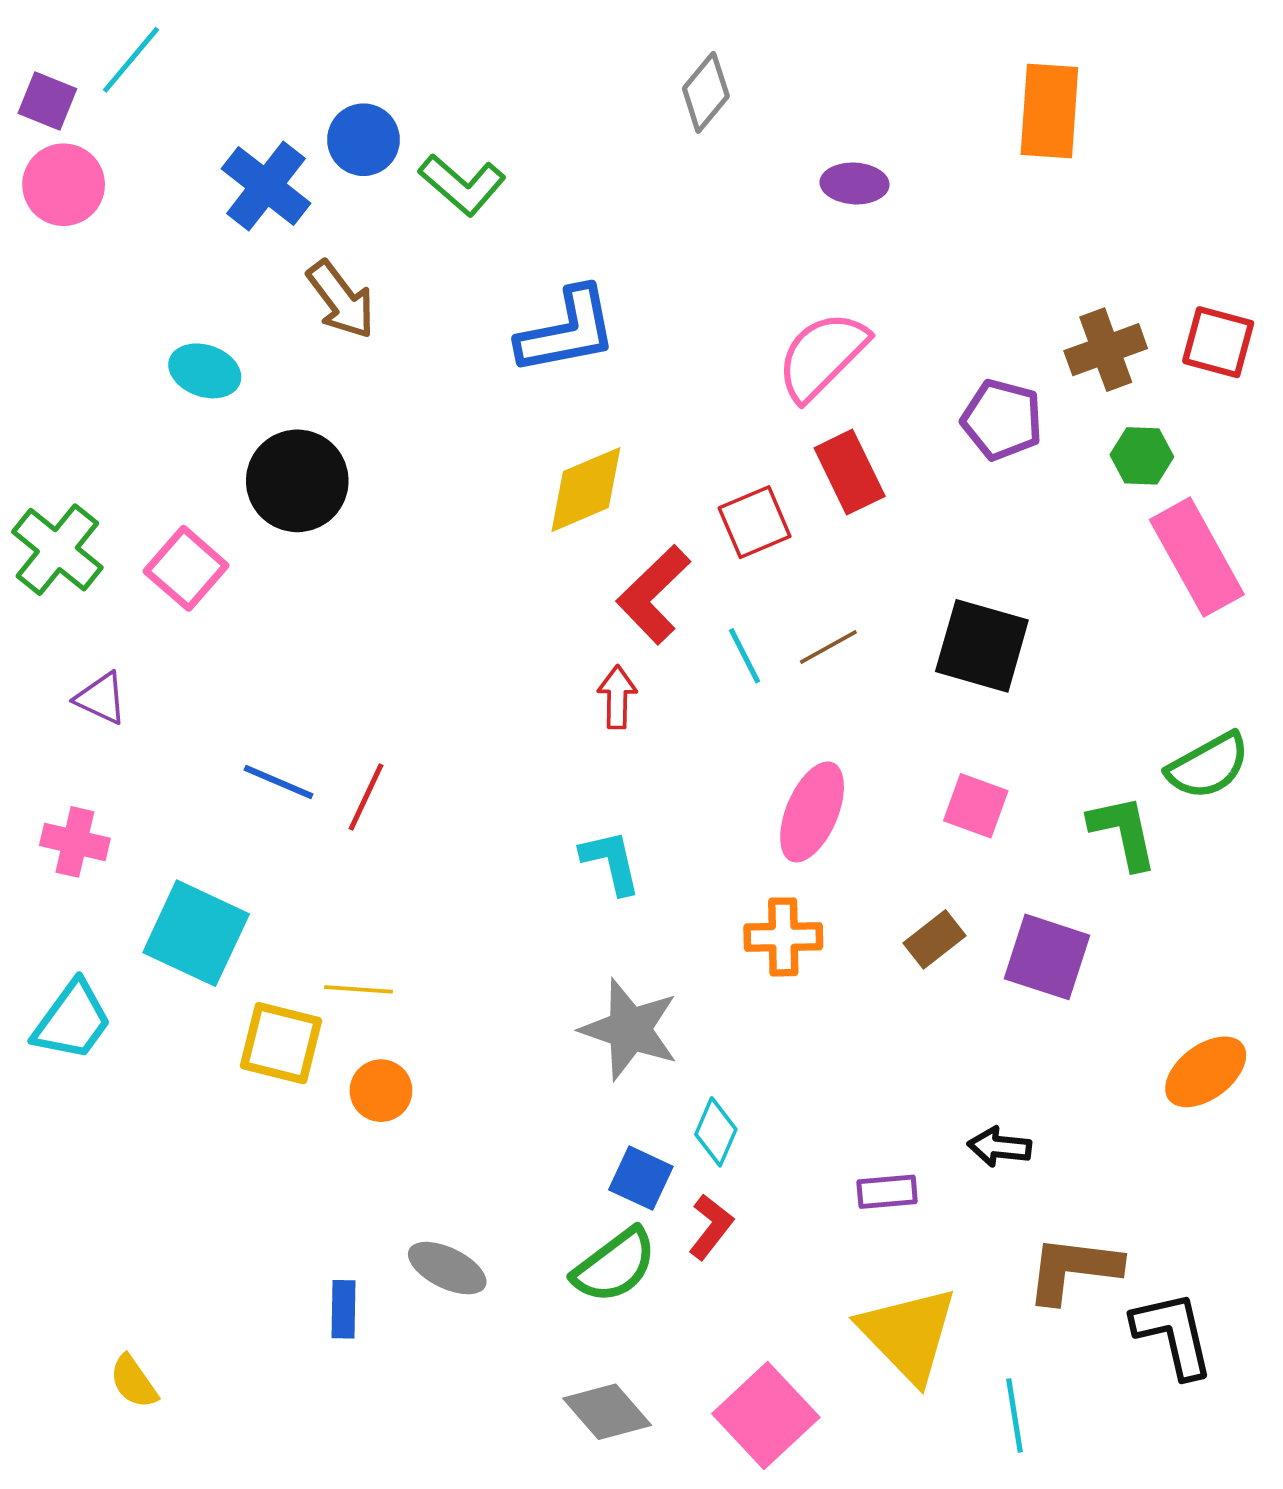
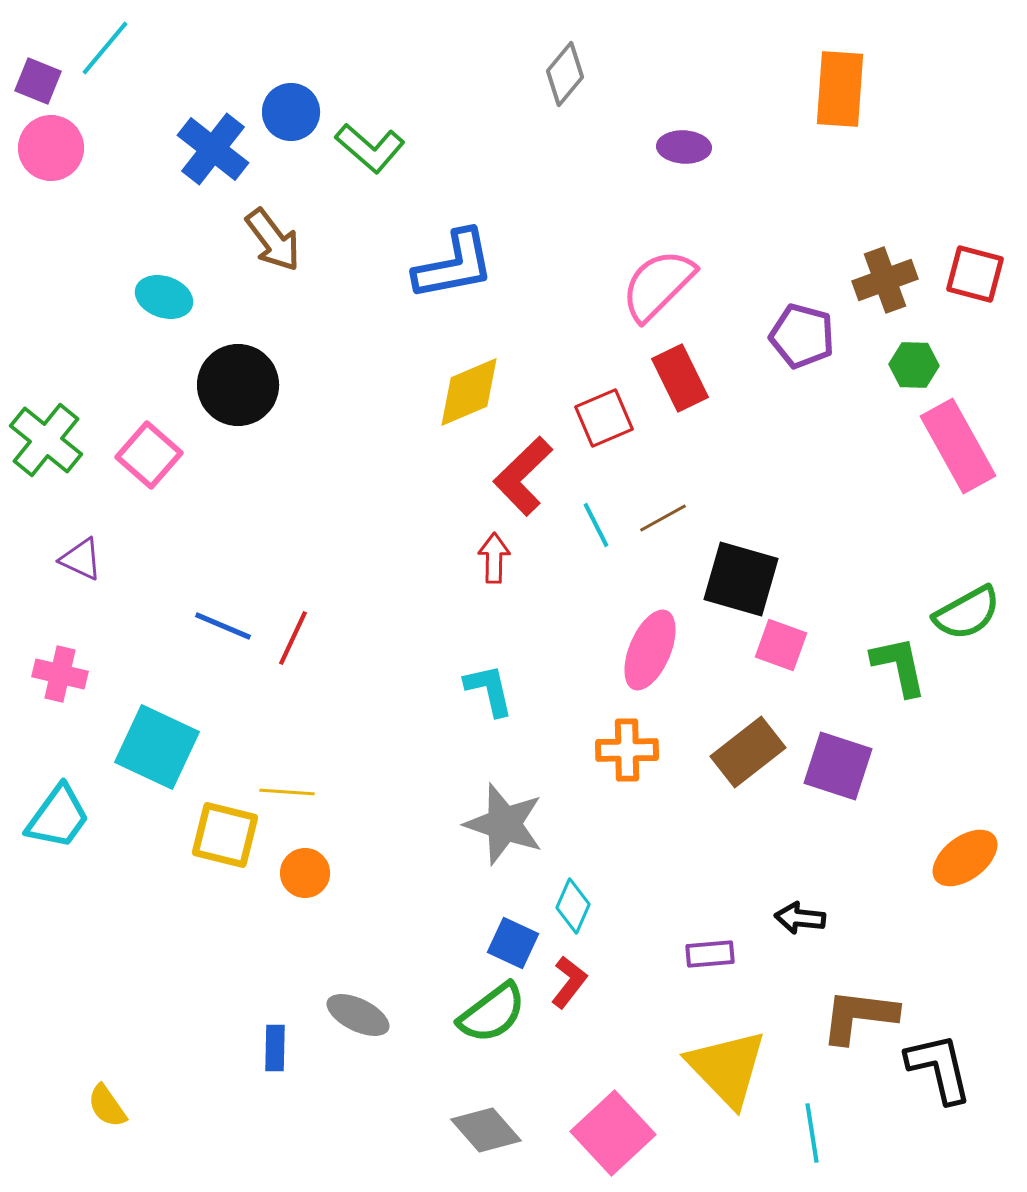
black square: (982, 646) -> (741, 579), moved
brown rectangle: (935, 939) -> (748, 752), size x1.5

